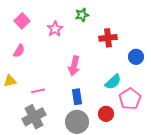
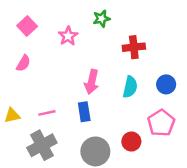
blue circle: (136, 57) -> (166, 84), moved
yellow triangle: (10, 81) -> (12, 115), moved
cyan semicircle: (113, 82) -> (130, 87), moved, turned -36
blue rectangle: (77, 97) -> (84, 112), moved

